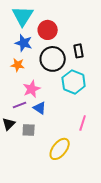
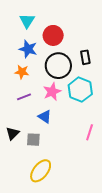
cyan triangle: (23, 16) -> (27, 21), size x0.7
pink star: (32, 89) -> (52, 92), moved
purple line: (20, 105) -> (24, 97), moved
yellow ellipse: (60, 149) -> (41, 171), moved

